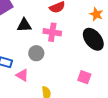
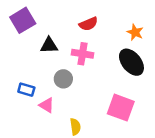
pink square: (84, 77) -> (121, 108), size x1.6

